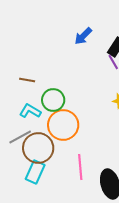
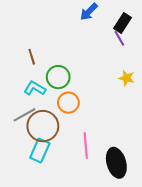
brown line: (27, 80) -> (32, 57), turned 63
orange circle: (63, 125) -> (68, 103), size x0.7

